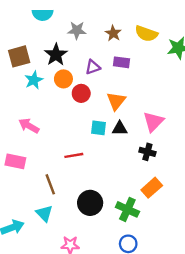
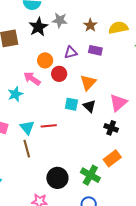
yellow semicircle: (146, 34) -> (118, 28), turned 144
black star: (56, 55) -> (38, 27), moved
cyan star: (34, 80) -> (15, 94), moved
pink arrow: (29, 126) -> (32, 79), moved
black triangle: (120, 128) -> (89, 106), turned 40
black circle: (90, 203) -> (57, 178), moved
cyan triangle: (44, 213) -> (27, 127), moved

